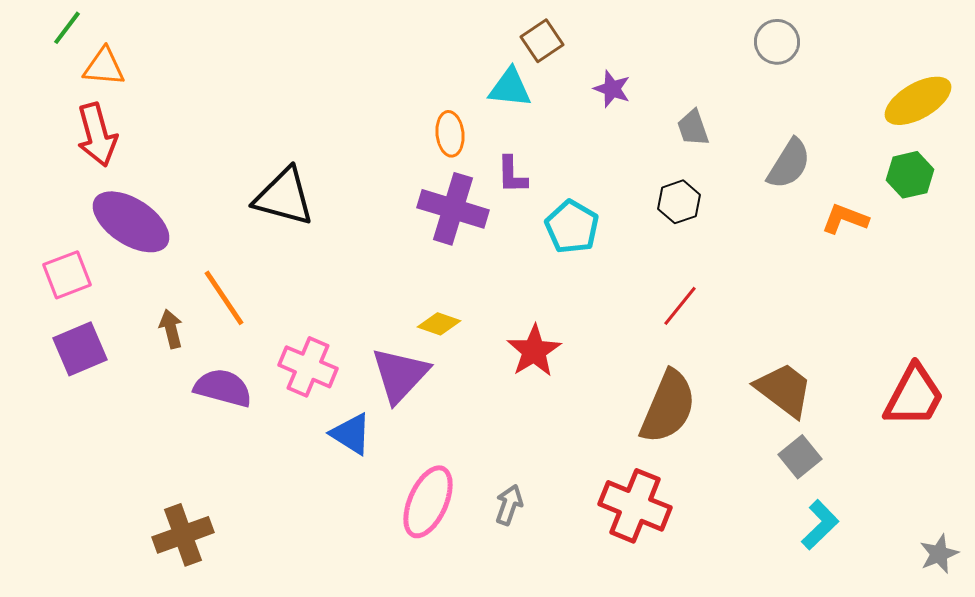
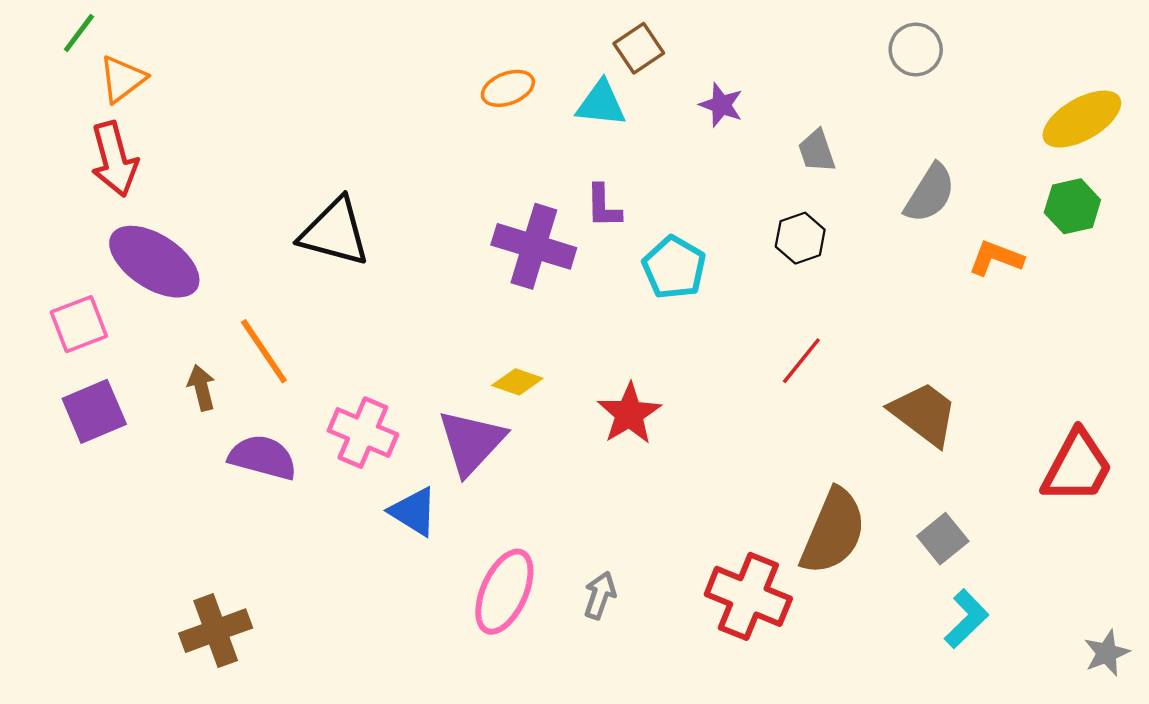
orange triangle: (104, 67) -> (123, 79), turned -42
orange ellipse: (450, 134) -> (508, 88), moved, turned 75
brown trapezoid: (784, 390) -> (924, 414), moved
brown semicircle: (668, 407) -> (833, 532), moved

